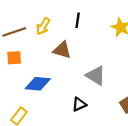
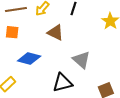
black triangle: (79, 104) -> (62, 83), size x1.5

